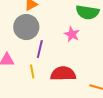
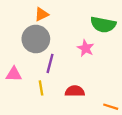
red semicircle: (63, 74) -> (75, 91), size x0.7

